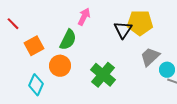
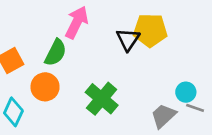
pink arrow: (84, 17) -> (77, 22), size x1.4
gray trapezoid: (150, 57) -> (163, 116), moved

